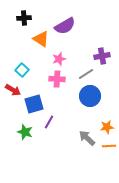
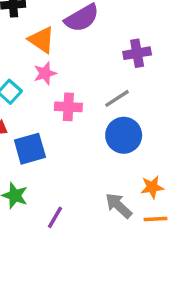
purple cross: (102, 56) -> (137, 53), moved
pink star: (59, 59) -> (45, 73), moved
purple line: (49, 122) -> (55, 217), moved

